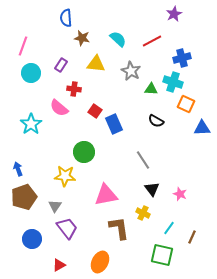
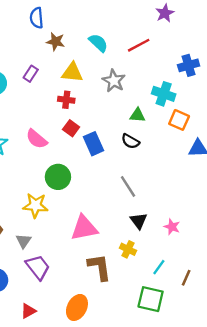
blue cross: (182, 58) -> (189, 65), moved
red cross: (74, 89) -> (66, 100), moved
green triangle: (151, 89) -> (137, 115), moved
pink semicircle: (59, 108) -> (37, 139), moved
black semicircle: (156, 121) -> (130, 141), moved

